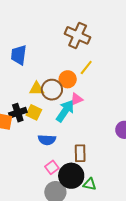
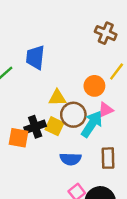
brown cross: (78, 35) -> (106, 33), size x0.7
brown circle: (52, 90) -> (73, 115), moved
brown rectangle: (80, 153) -> (108, 158), moved

